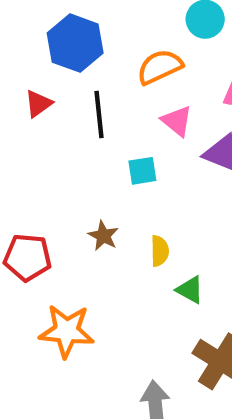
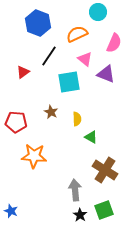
red triangle: (38, 104) -> (23, 72), moved
black line: (99, 114) -> (49, 56), turned 40
cyan square: (142, 171) -> (69, 82), size x1.6

